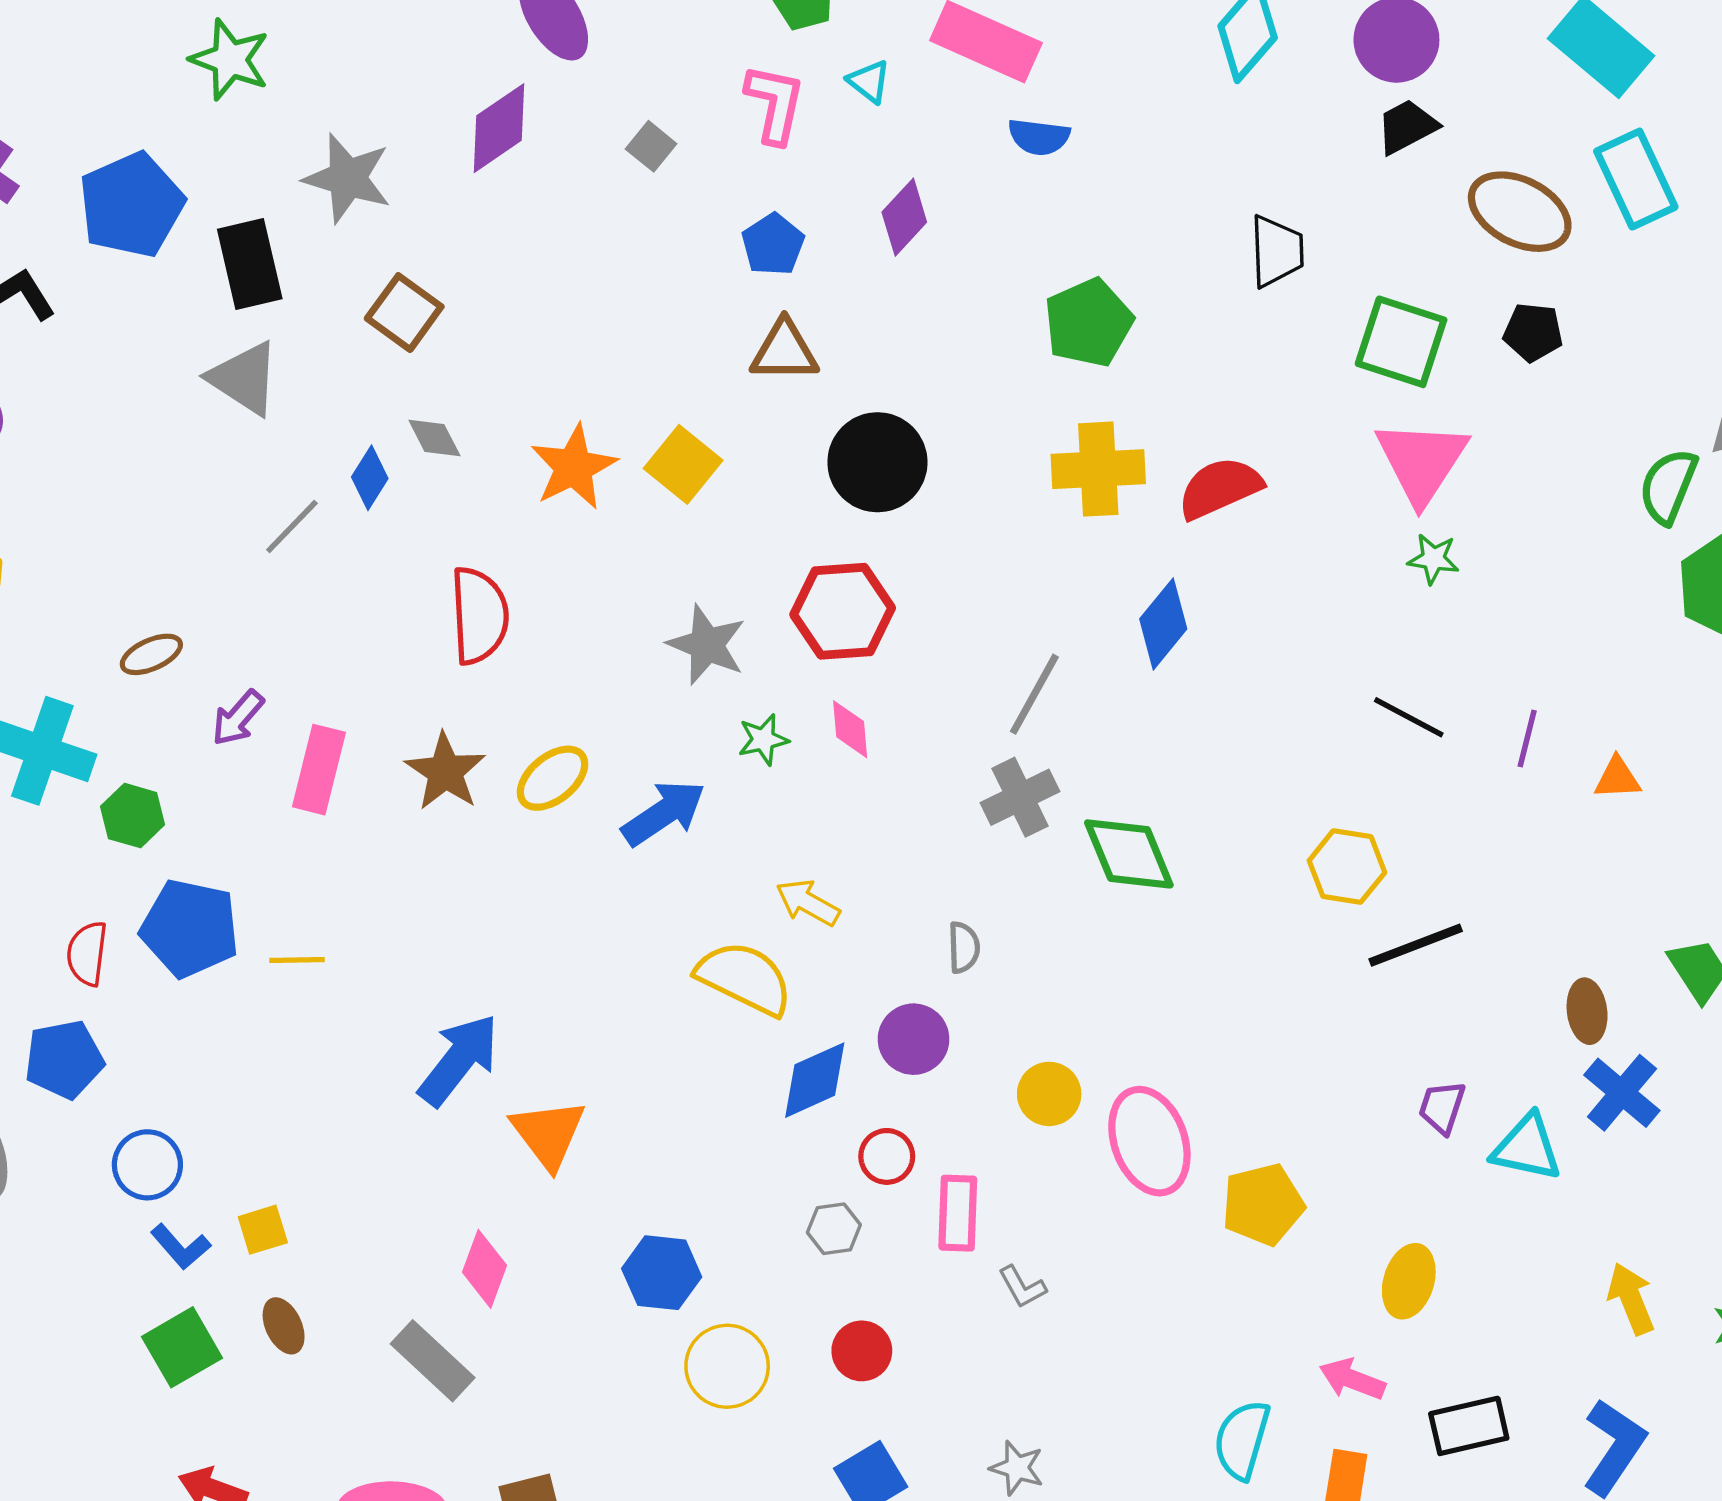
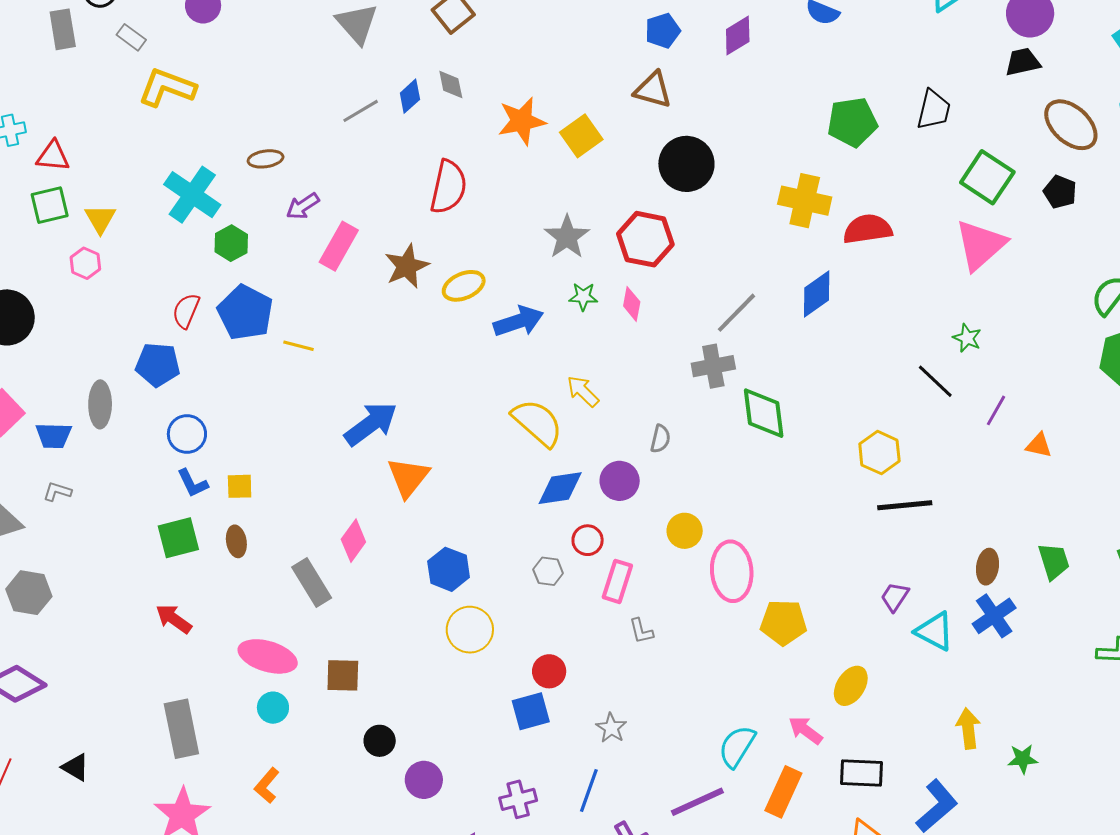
green pentagon: (1088, 323) -> (852, 122), moved
green star: (1433, 559) -> (967, 338), moved
red circle: (862, 1351) -> (549, 671), moved

